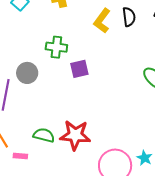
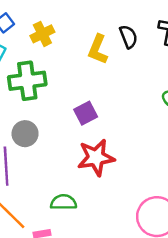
green cross: (56, 47) -> (27, 81), moved, size x1.4
red star: (75, 135) -> (96, 157), moved

